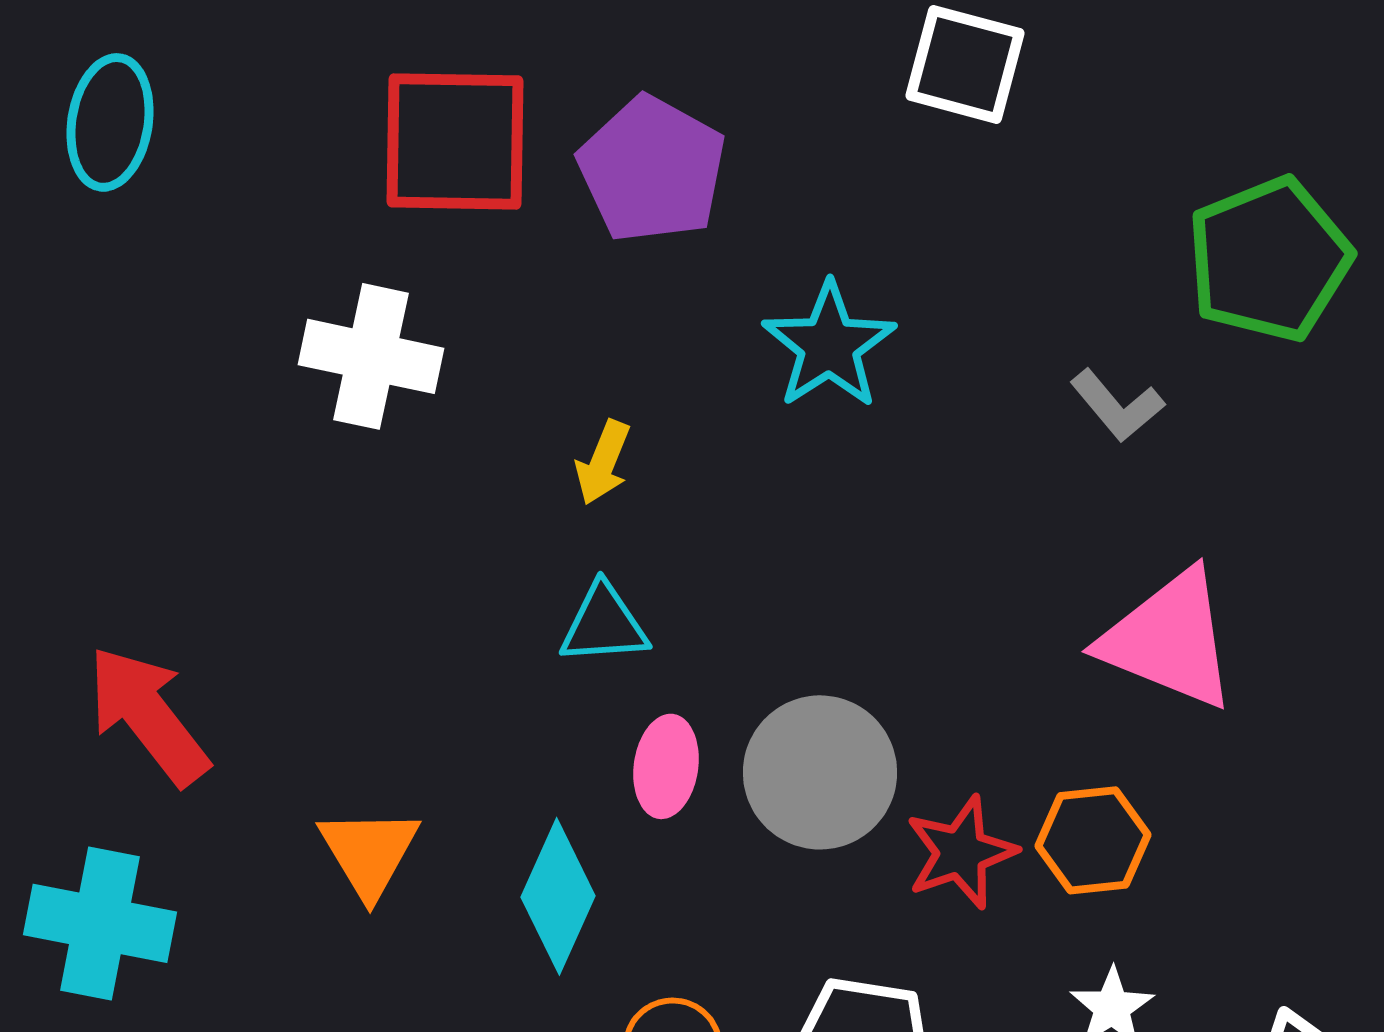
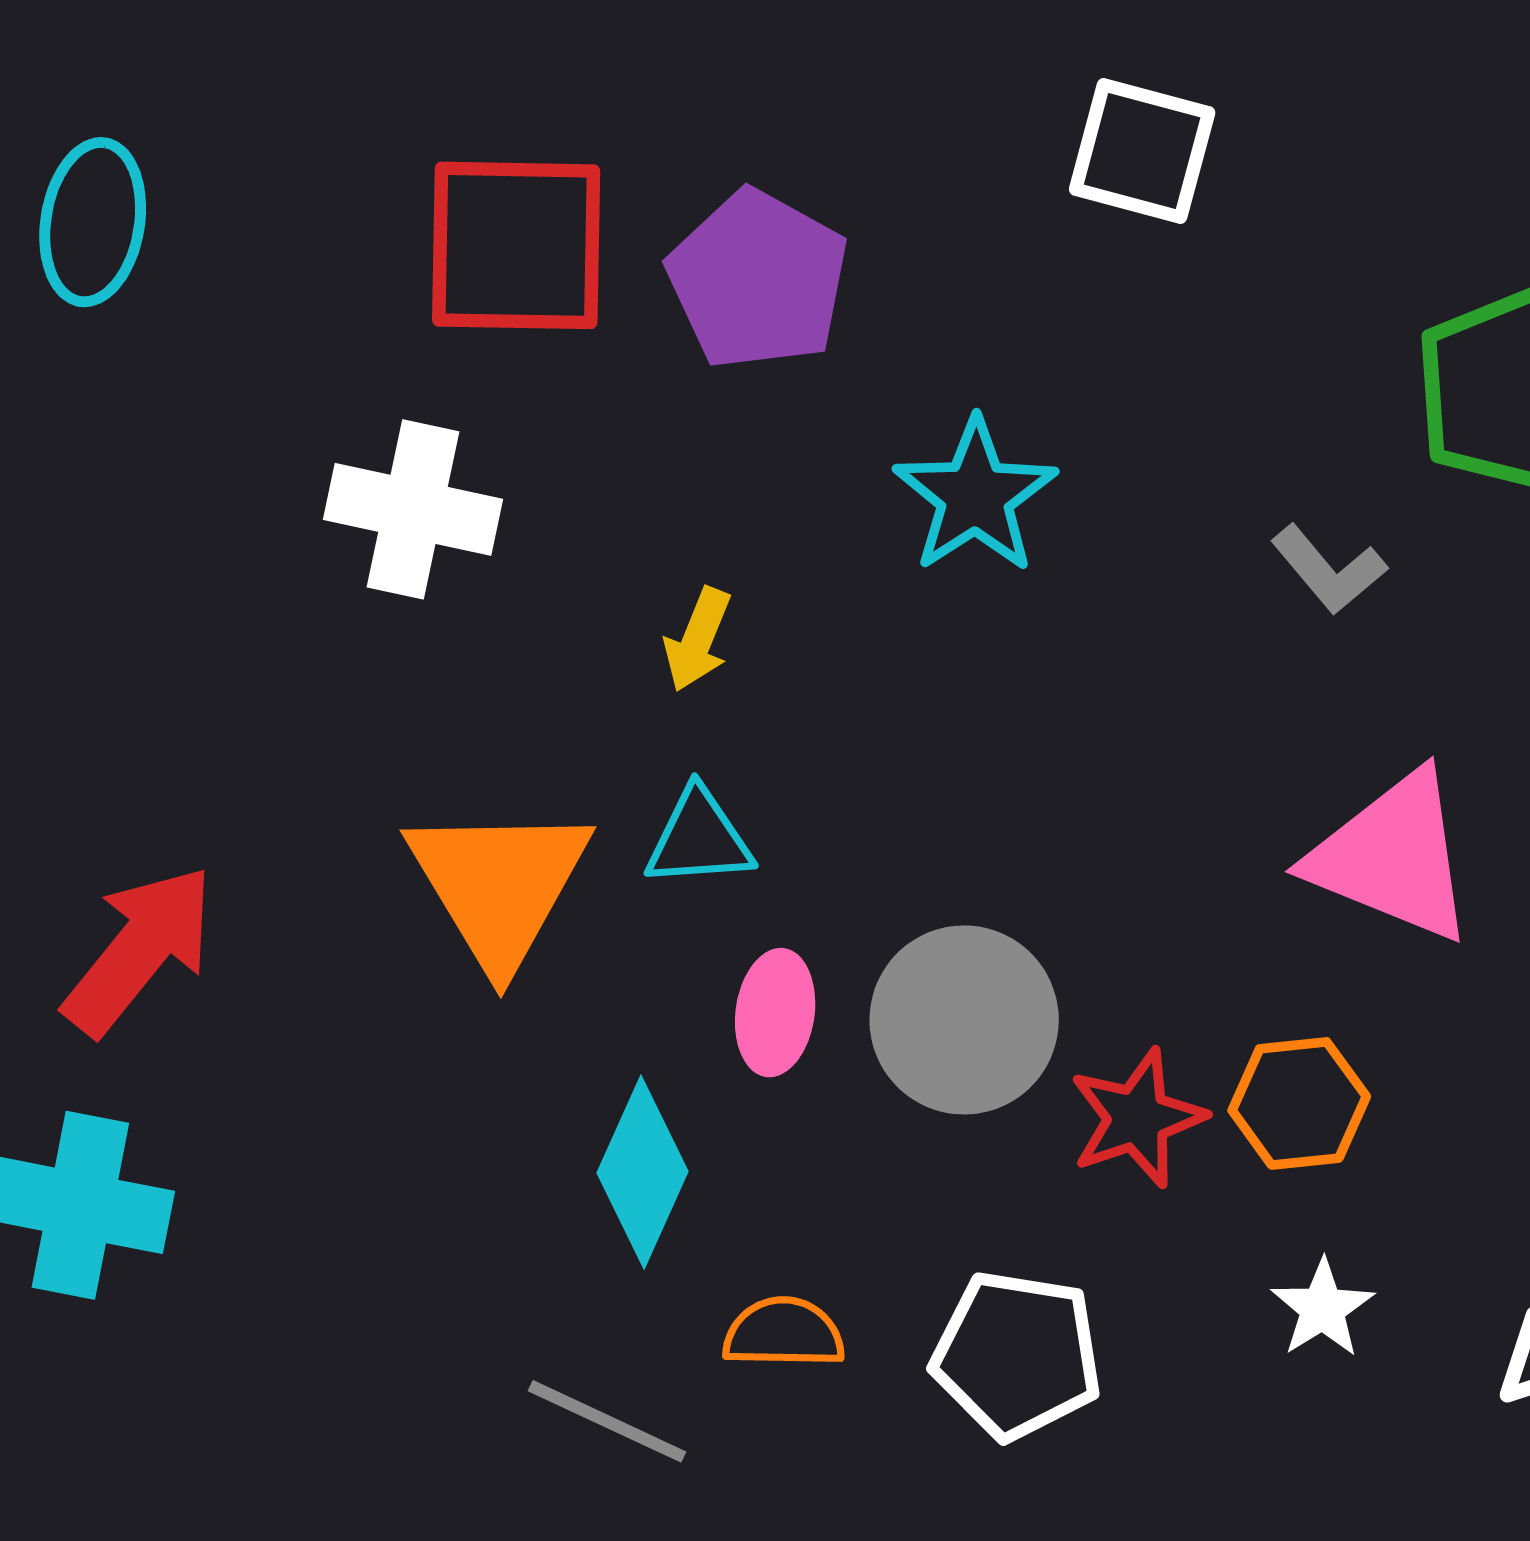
red arrow: (148, 715) -> (139, 950), turned 77
orange triangle: (369, 852) -> (499, 885), moved, size x1.5

